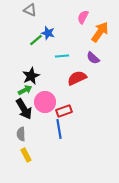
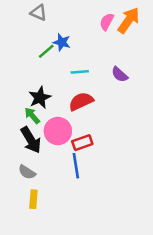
orange arrow: (100, 32) -> (129, 20), moved
red semicircle: (77, 78) -> (81, 101), moved
green arrow: (25, 90) -> (32, 116), turned -104
gray semicircle: (21, 134) -> (27, 172), turned -56
yellow rectangle: (26, 155) -> (33, 199), turned 32

